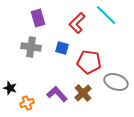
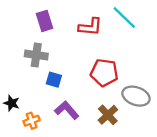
red L-shape: (77, 23) -> (90, 27), turned -130
blue square: (62, 48) -> (54, 80), moved
brown cross: (83, 93) -> (108, 115), moved

